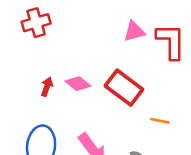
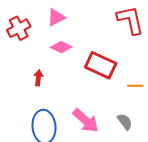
pink triangle: (134, 31) -> (56, 17), moved
pink diamond: (78, 84) -> (61, 47), moved

